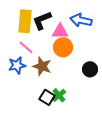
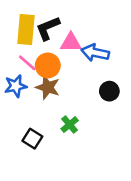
blue arrow: (81, 20) -> (95, 53), moved
orange circle: (63, 47) -> (48, 65), moved
black square: (47, 97) -> (32, 139), moved

